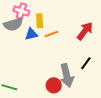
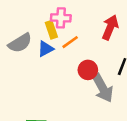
pink cross: (21, 11) -> (61, 18), moved
red circle: (54, 85) -> (88, 70), moved

